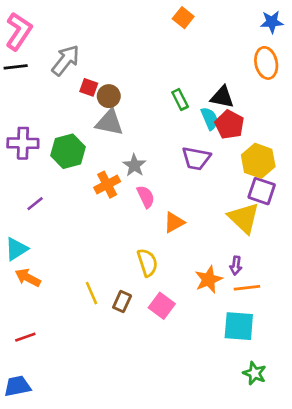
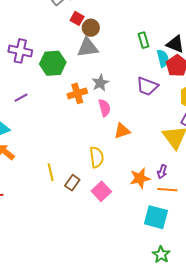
gray triangle: (109, 122) -> (88, 47), turned -30

